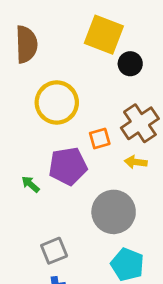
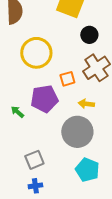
black circle: (130, 64) -> (89, 35), moved
yellow arrow: (136, 162) -> (86, 104), moved

